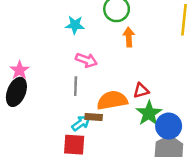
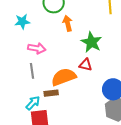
red triangle: (141, 91) -> (86, 65), turned 40
green star: (149, 113) -> (91, 42), moved
cyan arrow: (81, 123) -> (33, 103), moved

